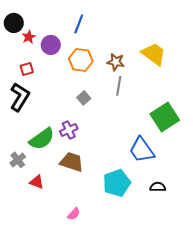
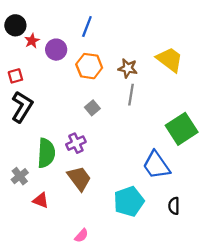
red square: (27, 69) -> (15, 76), moved
green semicircle: (42, 139) -> (46, 153), turned -52
brown trapezoid: (72, 162) -> (79, 178), turned 35
black semicircle: (158, 187) -> (174, 206), turned -91

